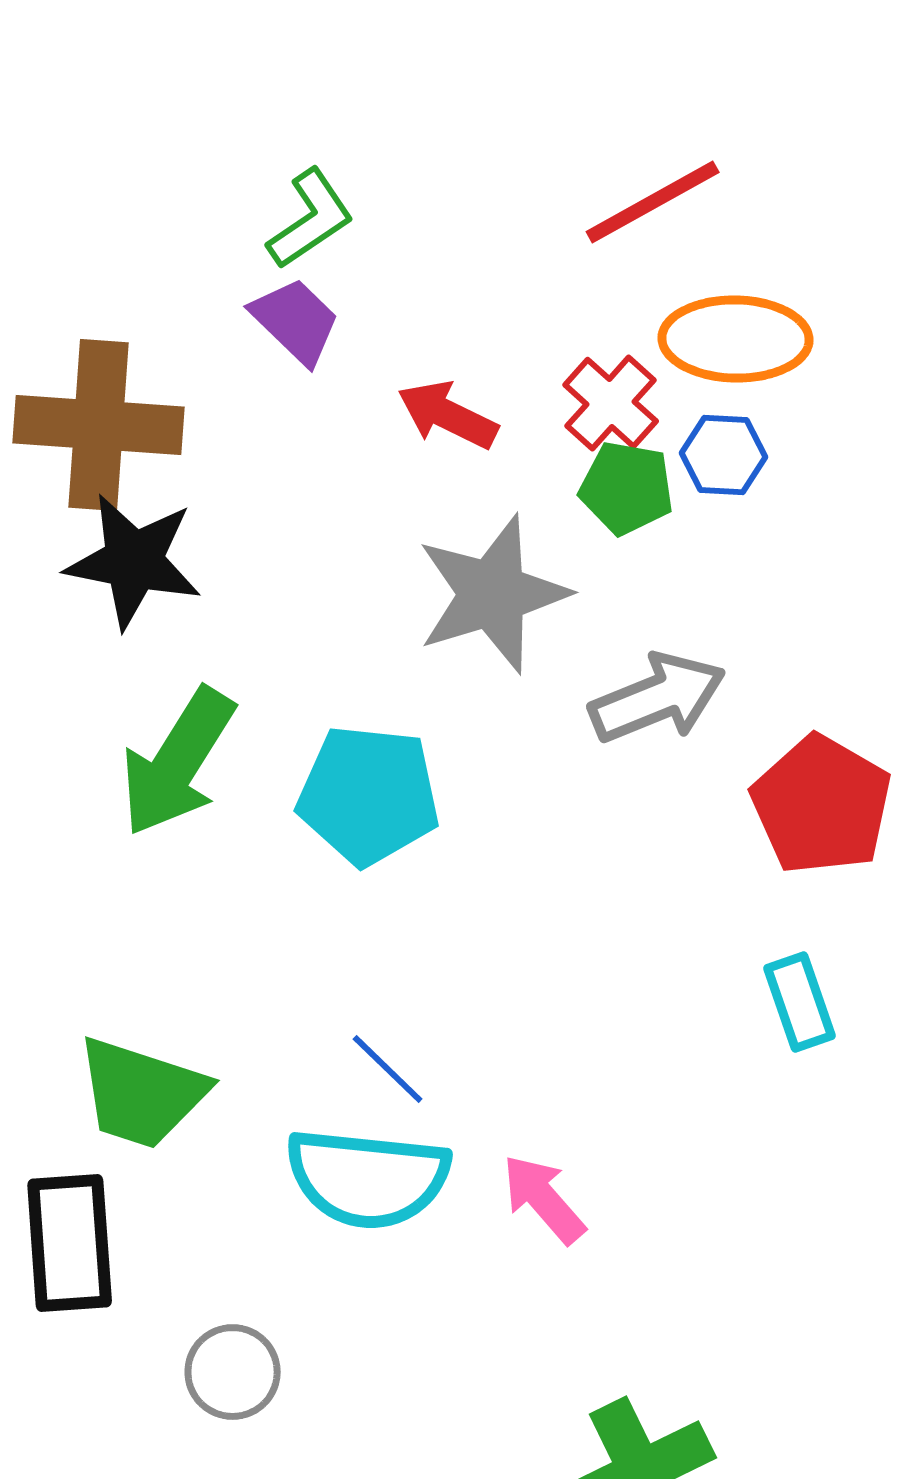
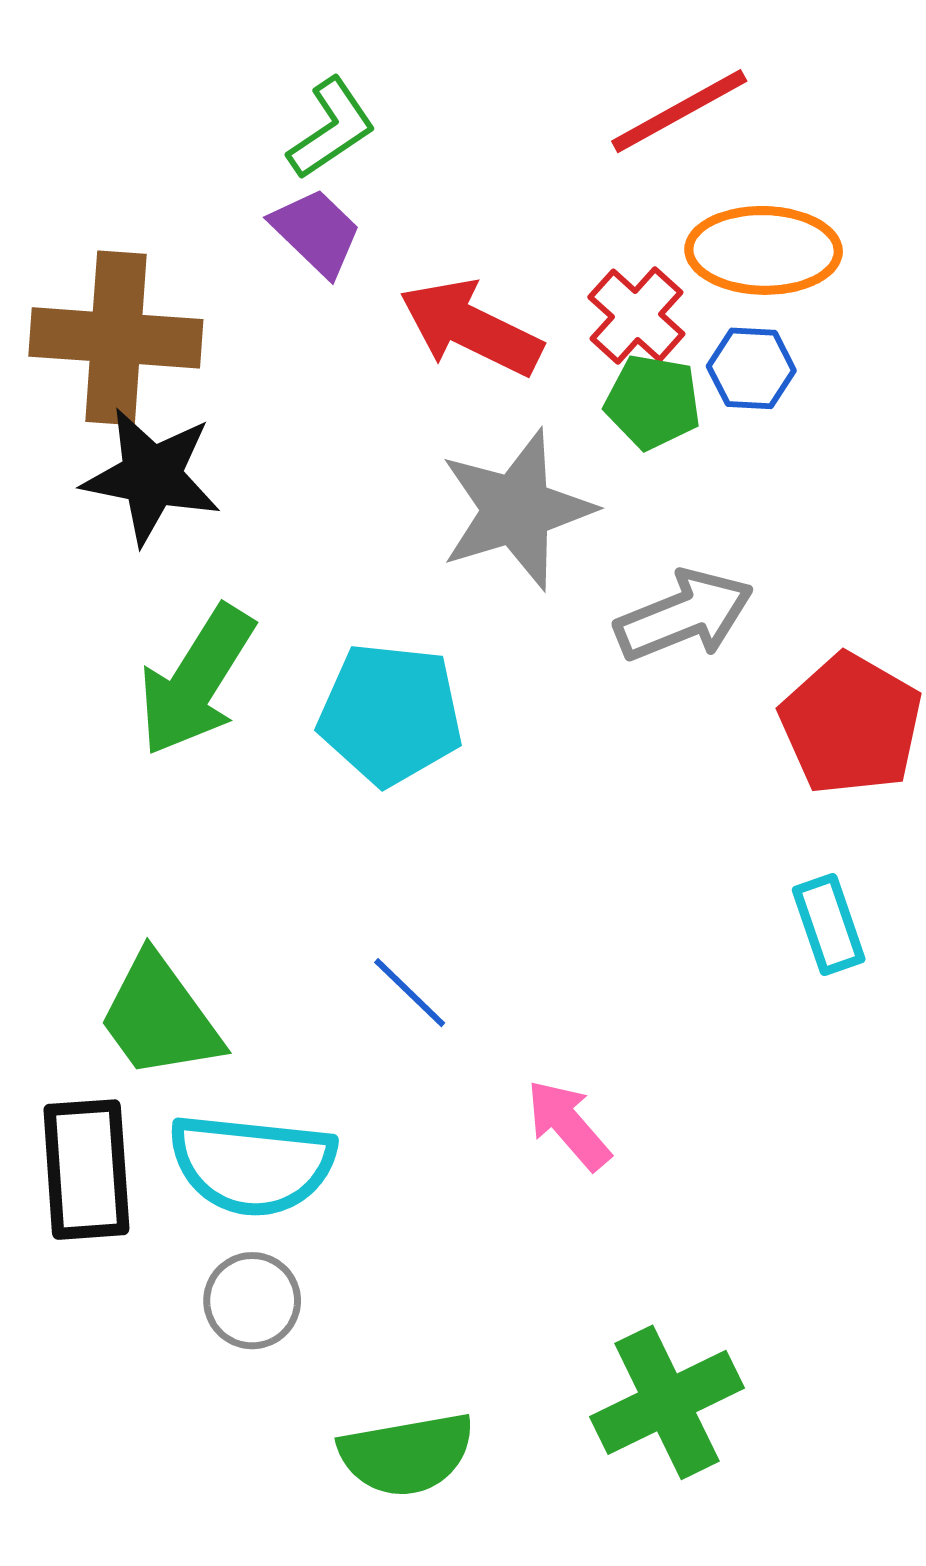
red arrow: (448, 415) -> (471, 328), size x1.4
green trapezoid: (142, 1093) -> (160, 1017), turned 36
cyan semicircle: (368, 1178) -> (252, 1164), moved

